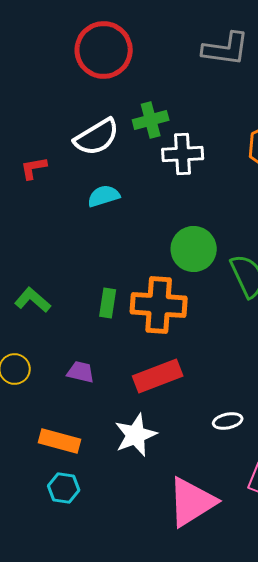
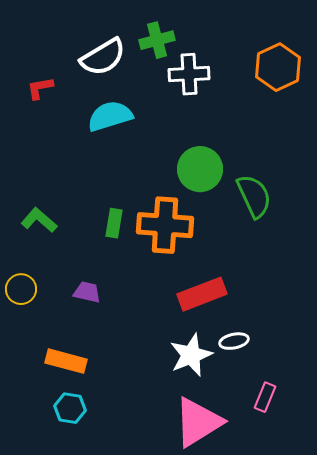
cyan semicircle: (104, 196) -> (110, 116), size x1.4
red rectangle: (158, 376) -> (202, 294), moved
white star: (136, 435) -> (191, 355), moved

